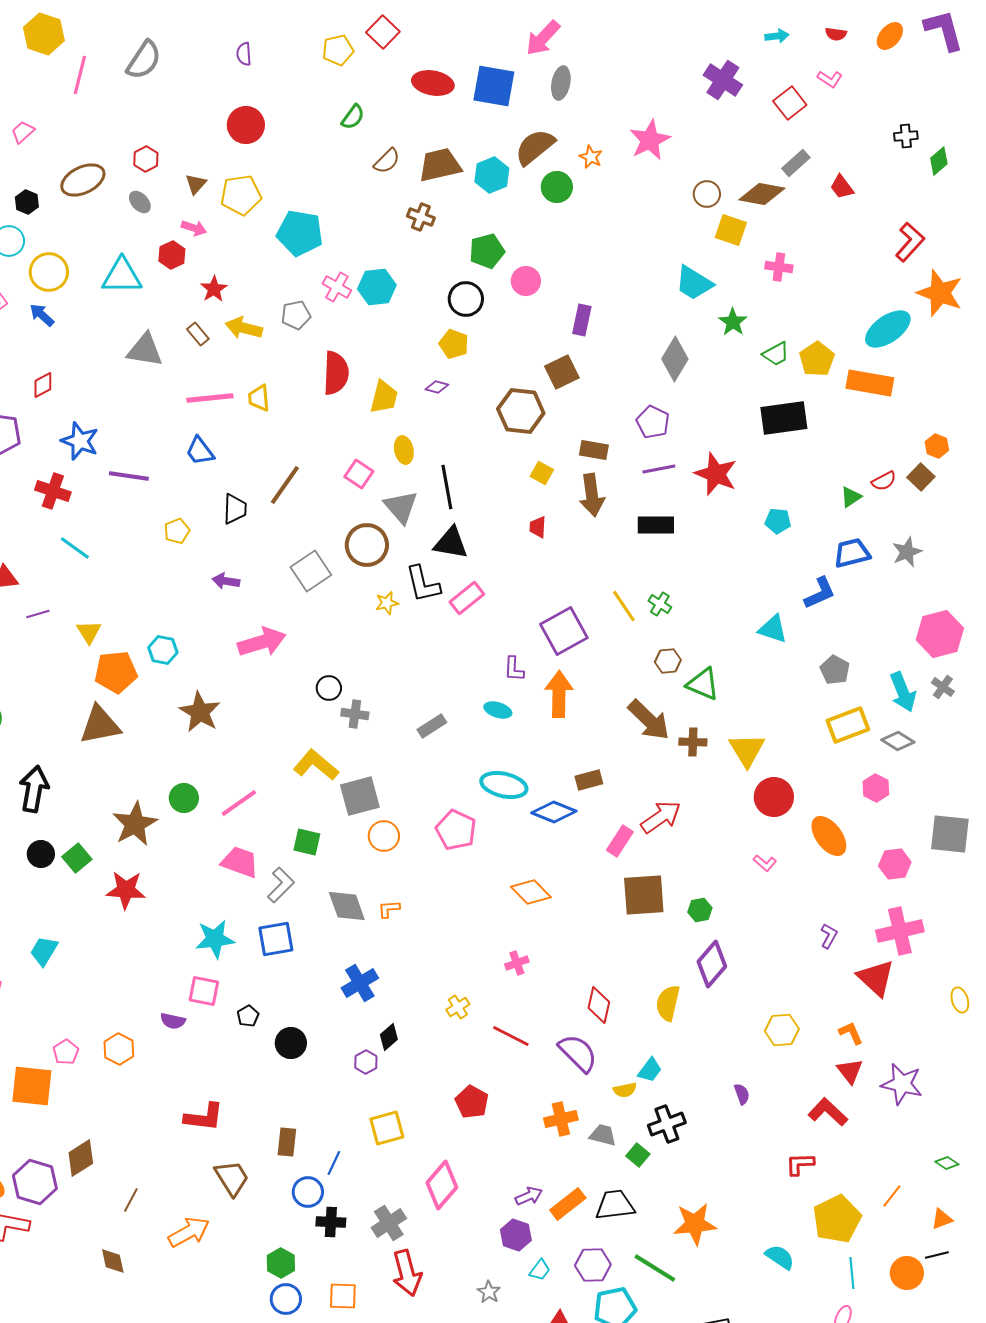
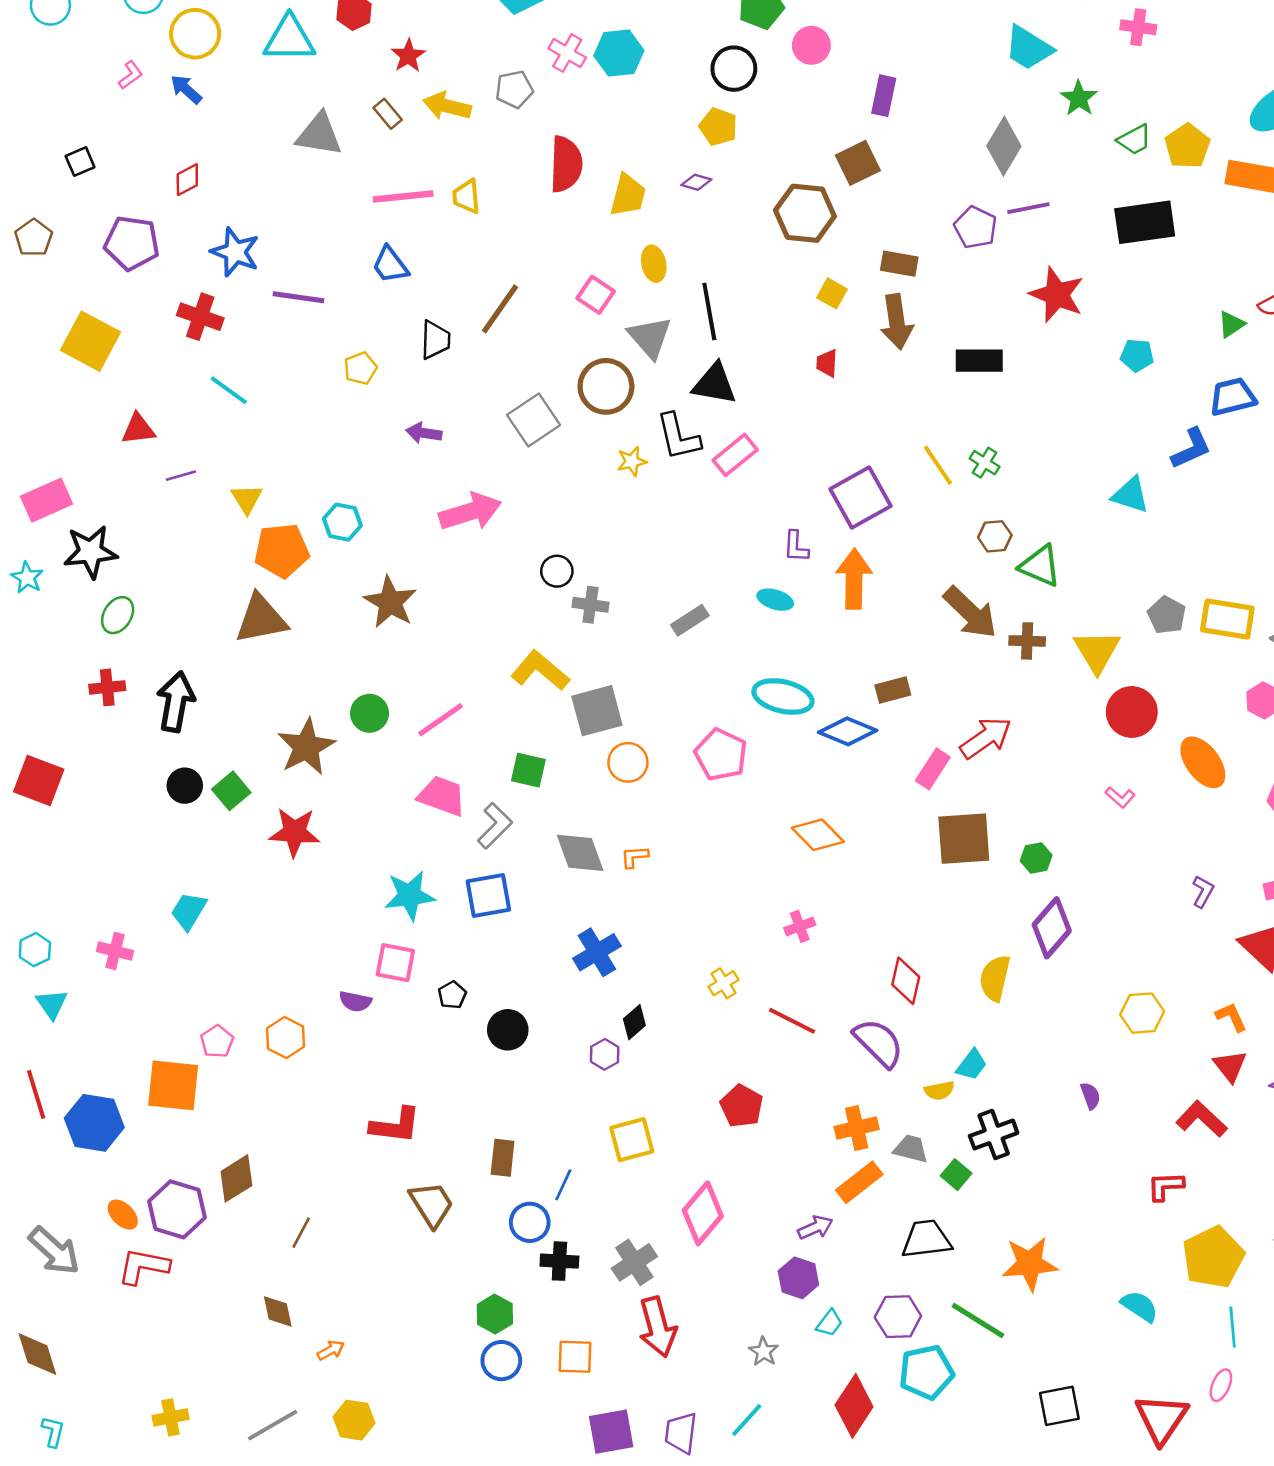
purple line: (659, 469) -> (1028, 208), moved
gray pentagon: (835, 670) -> (1167, 615), moved
yellow rectangle: (848, 725) -> (1227, 619), turned 30
orange rectangle: (568, 1204) -> (859, 1182), moved
orange arrow: (189, 1232) -> (331, 1350), moved, size x0.5

